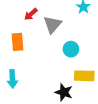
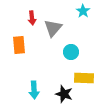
red arrow: (31, 14) -> (32, 18), turned -56
cyan arrow: (12, 79) -> (34, 90), moved

